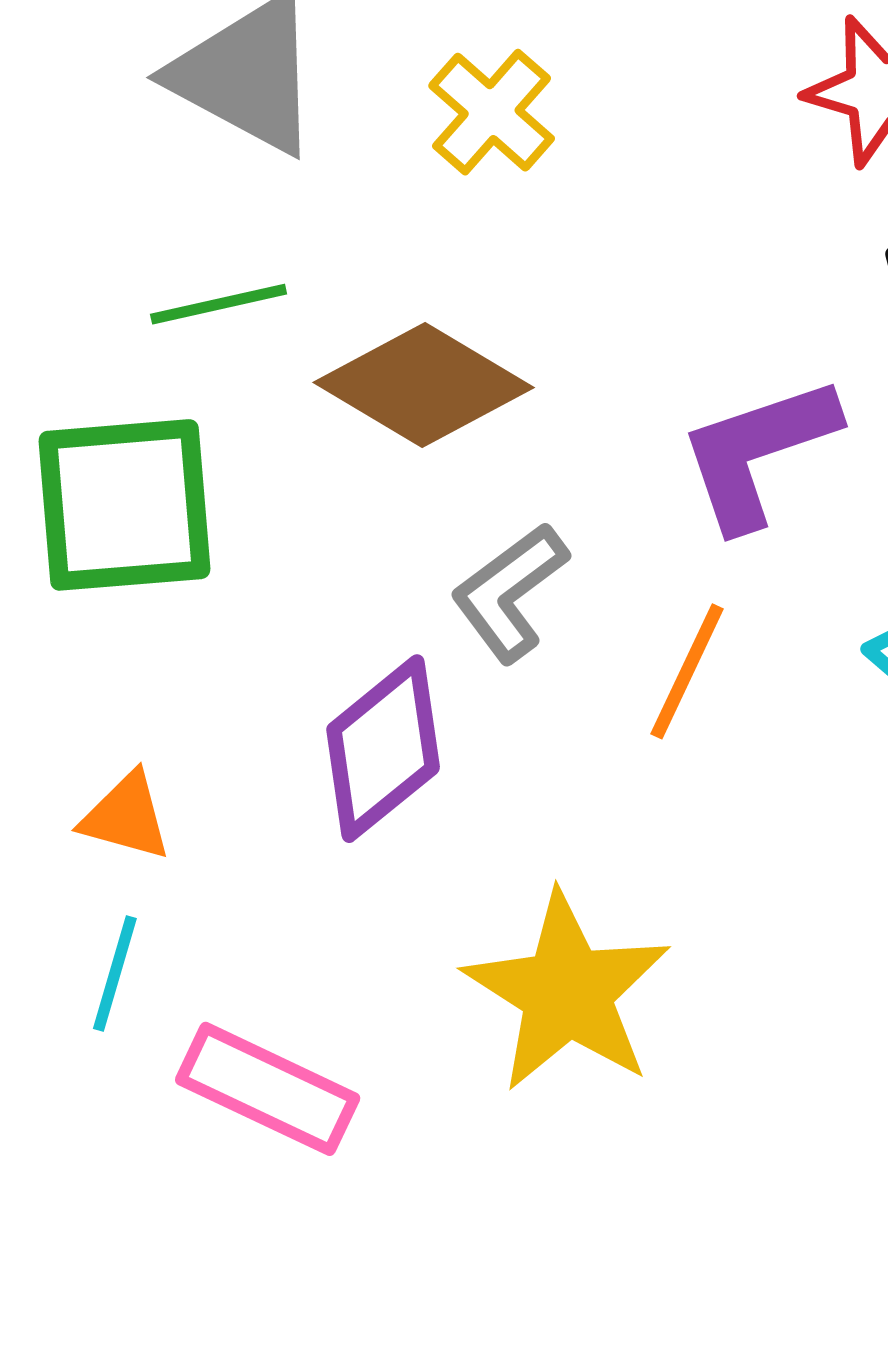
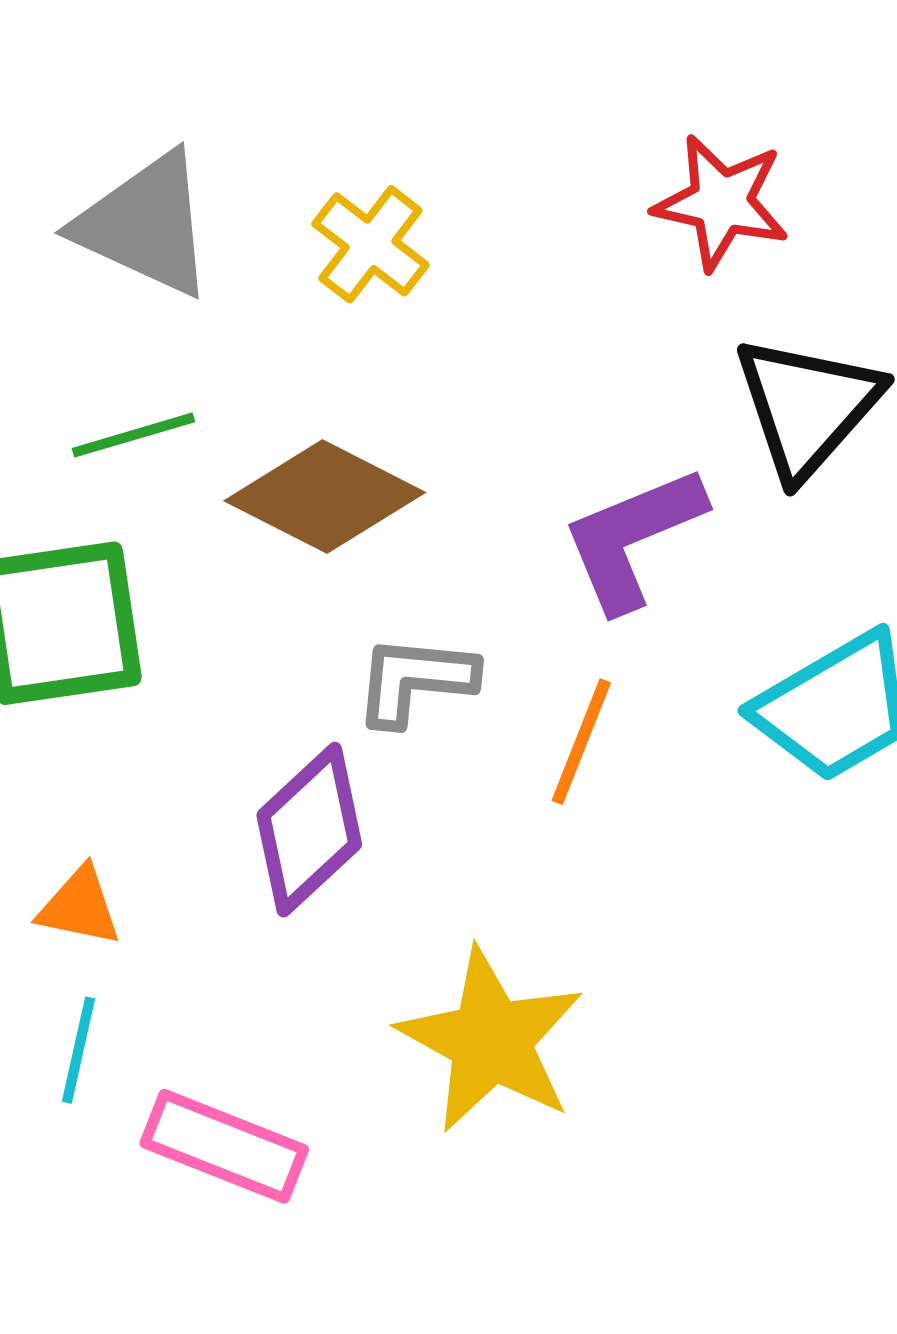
gray L-shape: (510, 592) -> (415, 680), turned 46

